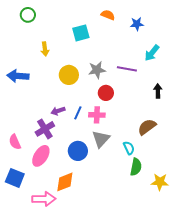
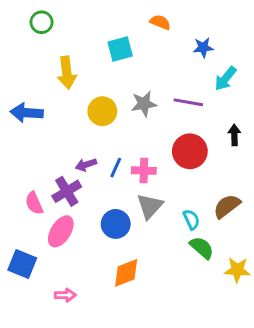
blue star: (137, 24) -> (203, 47), moved
yellow arrow: (45, 49) -> (67, 73), size x1.5
red circle: (106, 93) -> (190, 151), moved, size x1.5
brown semicircle: (147, 127) -> (227, 206), moved
pink semicircle: (15, 142) -> (34, 203), moved
green semicircle: (136, 167) -> (202, 248), turned -60
orange diamond: (65, 182) -> (126, 273), moved
pink arrow: (44, 199) -> (65, 295), size x0.6

